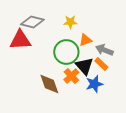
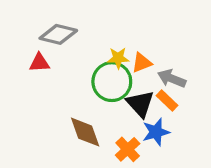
yellow star: (70, 22) -> (118, 58), moved
red triangle: (20, 40) -> (39, 63), size x0.6
orange cross: (71, 76) -> (128, 149), moved

